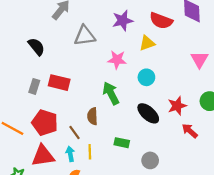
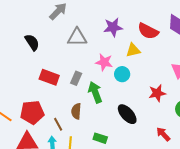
cyan circle: (146, 77) -> (122, 74), moved
gray rectangle: (34, 86) -> (76, 78), moved
red star: (177, 106) -> (157, 93), moved
red pentagon: (45, 123) -> (32, 112), turned -30

